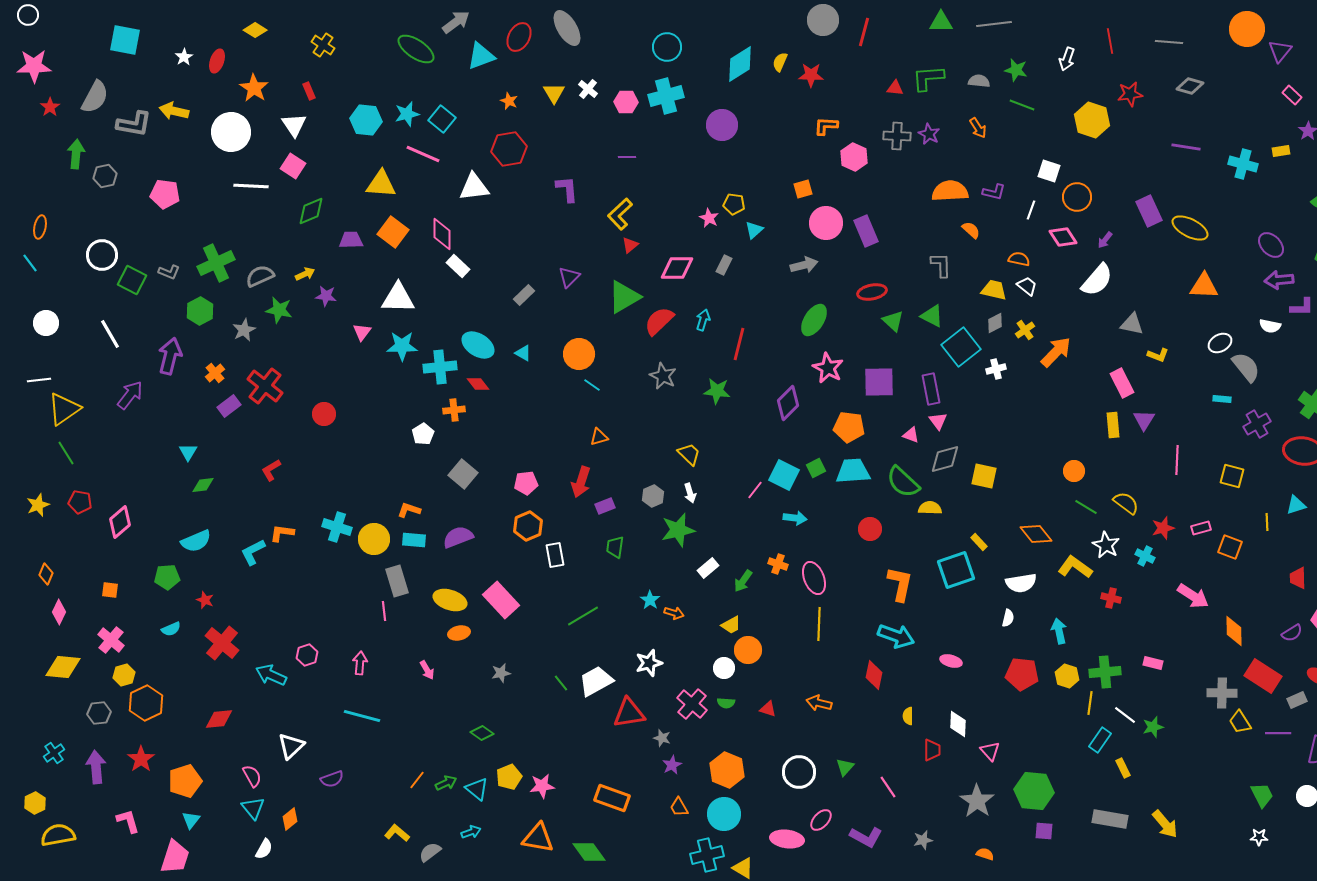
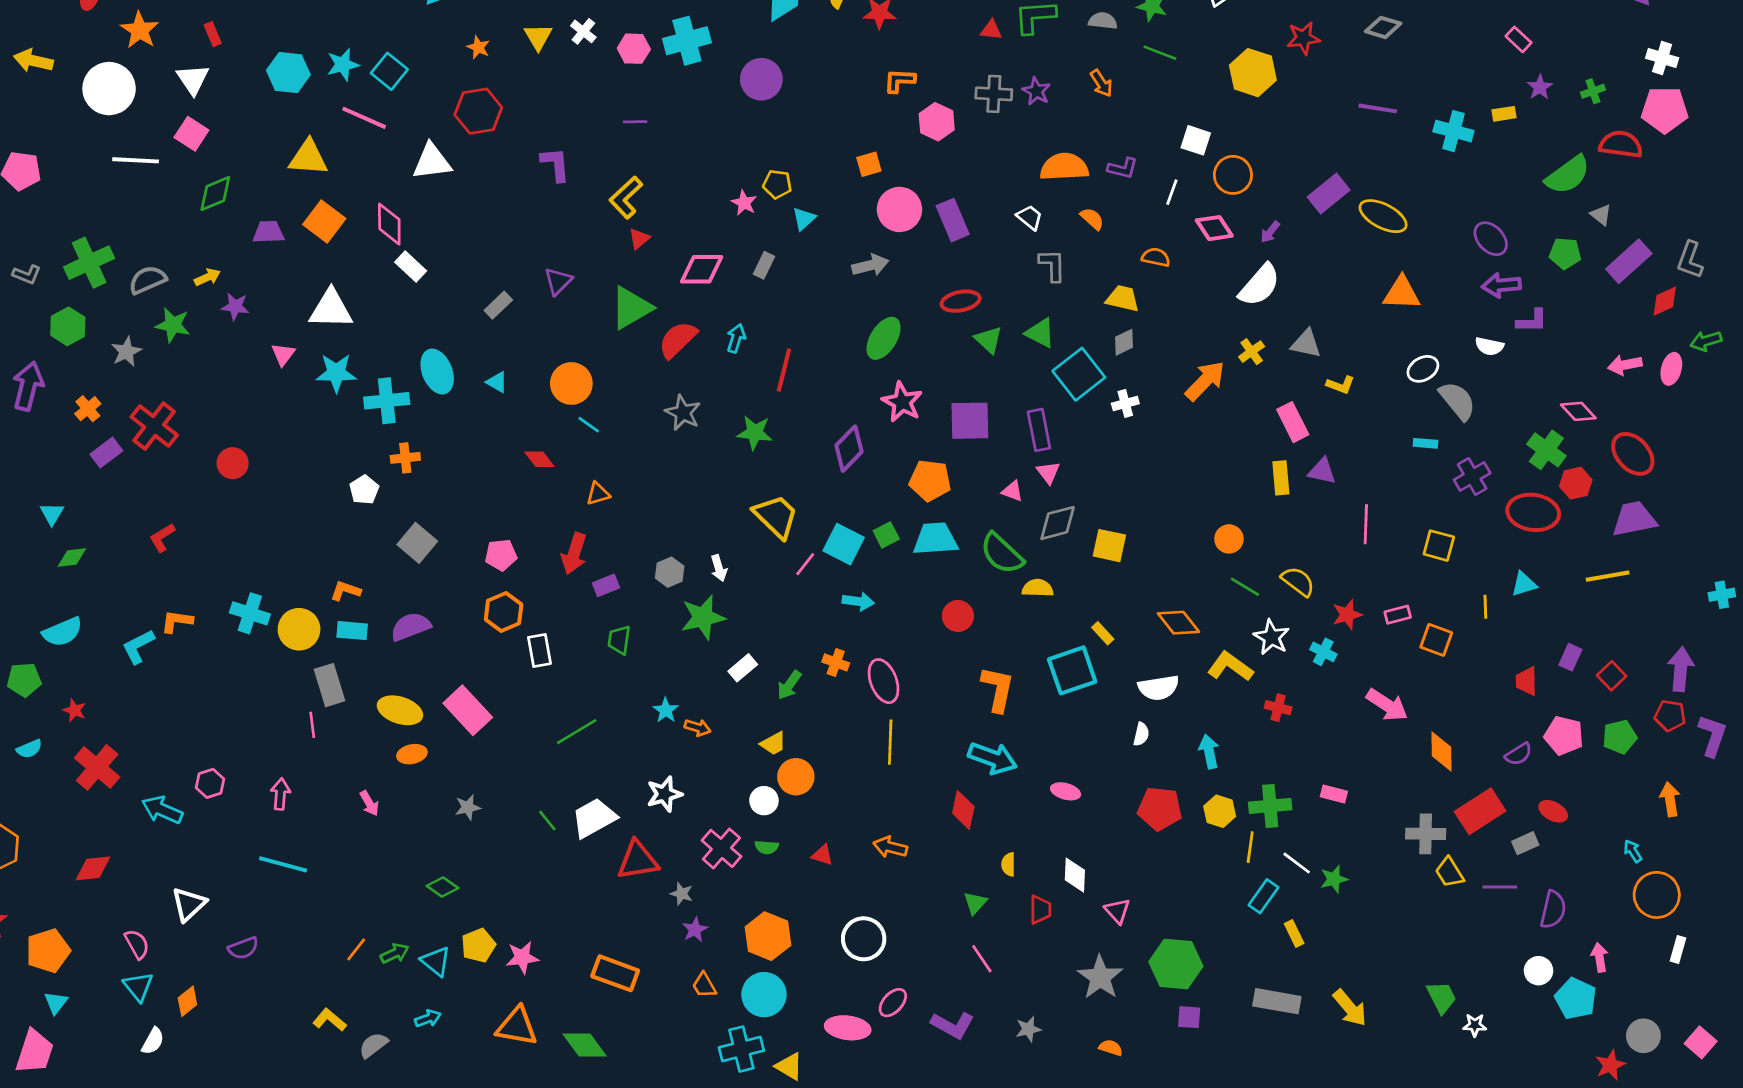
purple rectangle: (1149, 211) -> (1329, 194), turned 76
white trapezoid: (1027, 286) -> (1030, 217), moved
yellow cross: (1025, 330) -> (1252, 352), moved
cyan ellipse: (478, 345) -> (437, 372), turned 36
red diamond: (478, 384) -> (539, 459), moved
purple triangle: (1144, 420) -> (1322, 471), turned -50
yellow trapezoid: (689, 454) -> (776, 516), moved, size x1.5
red rectangle: (1263, 676) -> (1480, 811), turned -66
green triangle: (845, 767) -> (975, 903), moved
green trapezoid: (1262, 795) -> (1442, 997), moved

